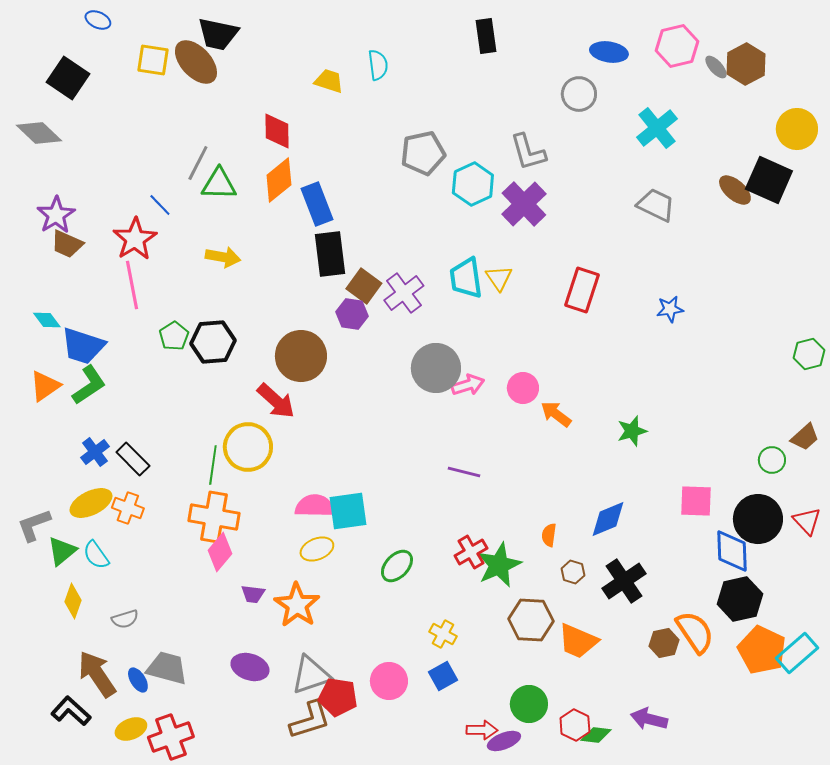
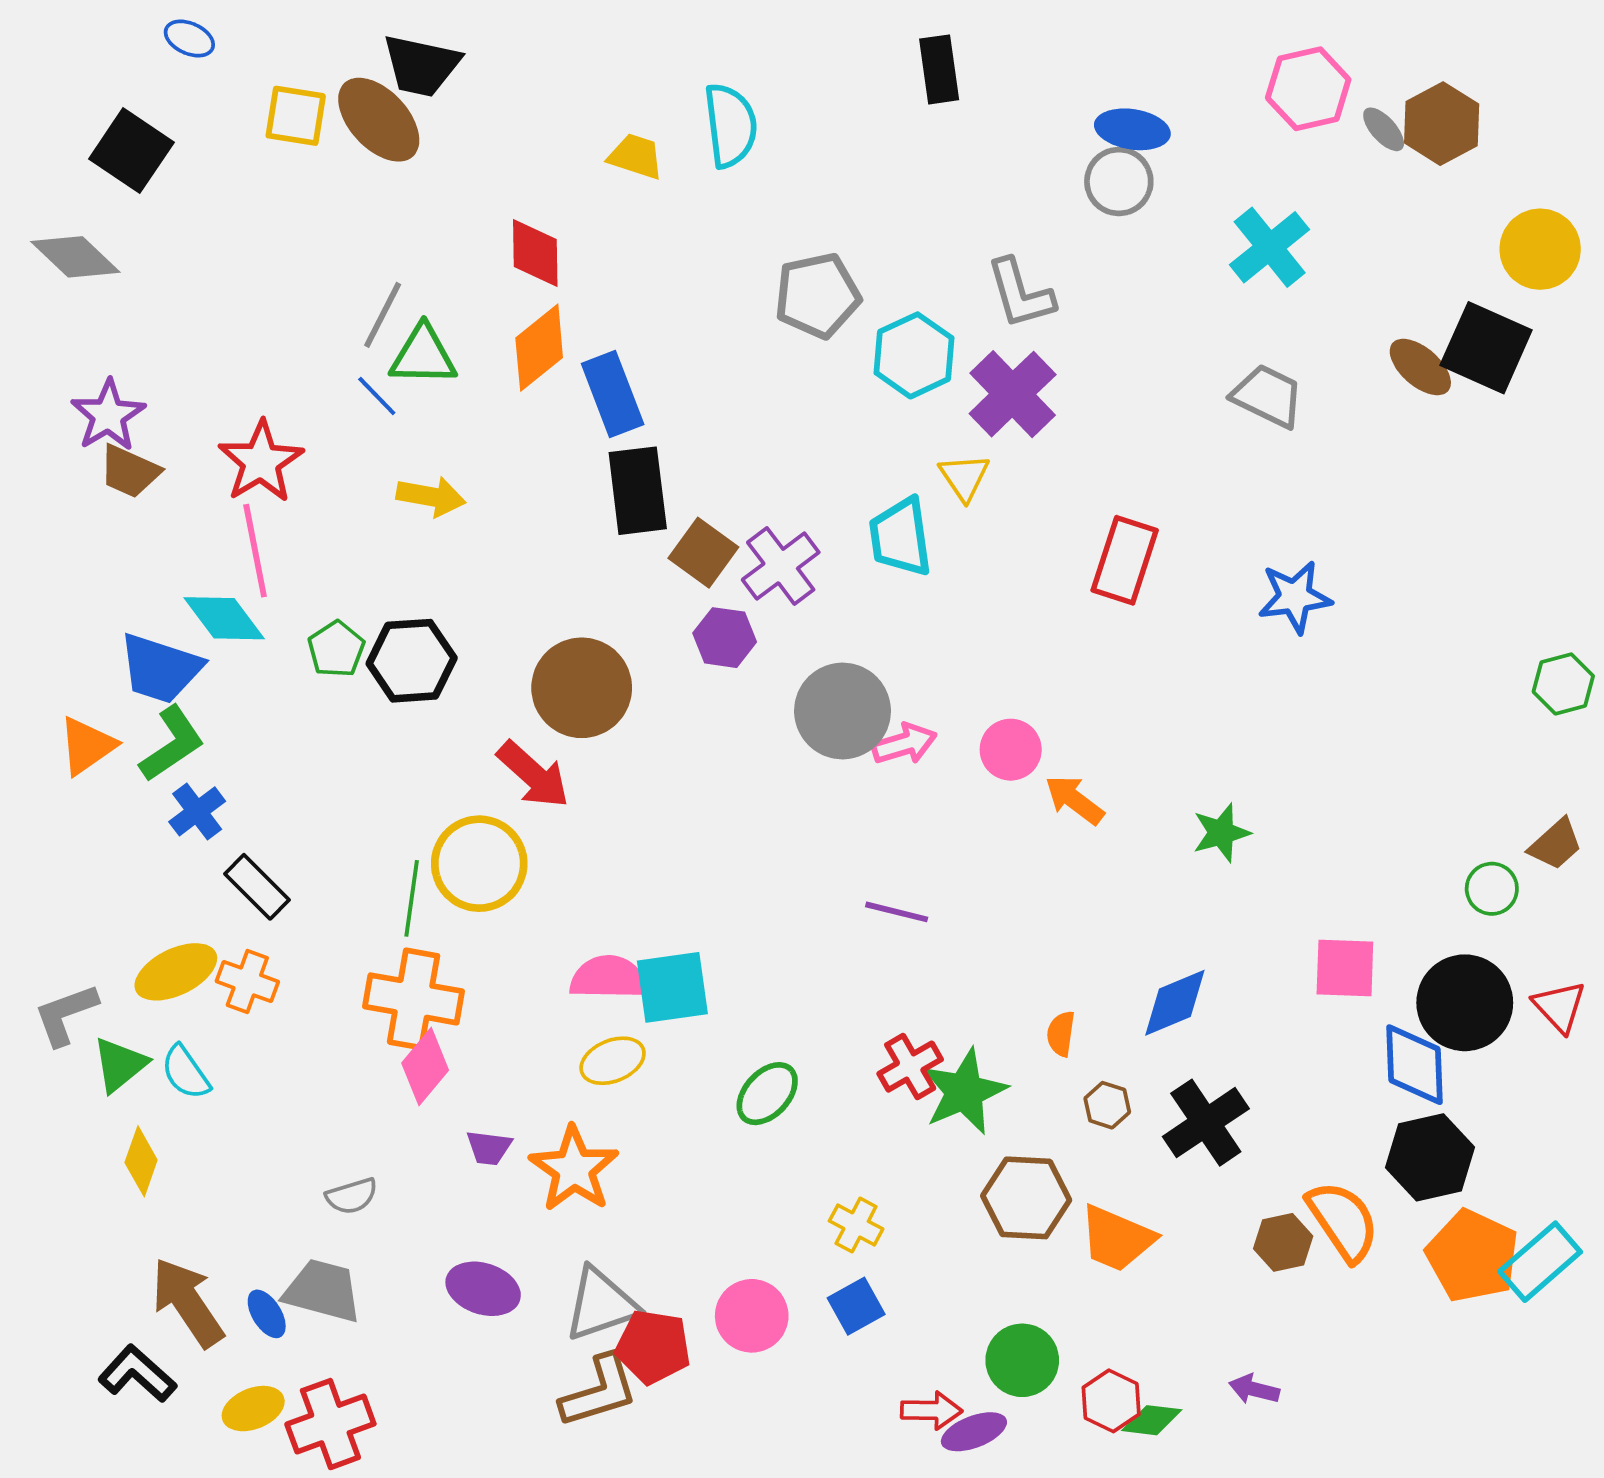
blue ellipse: (609, 52) -> (1132, 129), moved
cyan semicircle: (378, 65) -> (730, 125), size x1.4
blue line: (160, 205) -> (377, 396), moved
yellow triangle: (499, 278) -> (964, 477), moved
blue star: (670, 309) -> (1295, 597), size x1.4
purple hexagon: (352, 314) -> (725, 638), moved
cyan diamond: (47, 320) -> (224, 618), moved, size x1.5
blue cross: (95, 452) -> (197, 811), moved
gray semicircle: (125, 619) -> (352, 1196), moved
purple arrow: (649, 719) -> (1254, 1389), size x0.7

